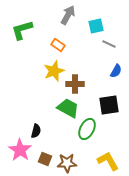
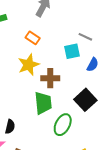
cyan square: (96, 26) -> (72, 51), moved
black square: (109, 105) -> (85, 100), turned -35
green trapezoid: (68, 108) -> (43, 103), turned 55

